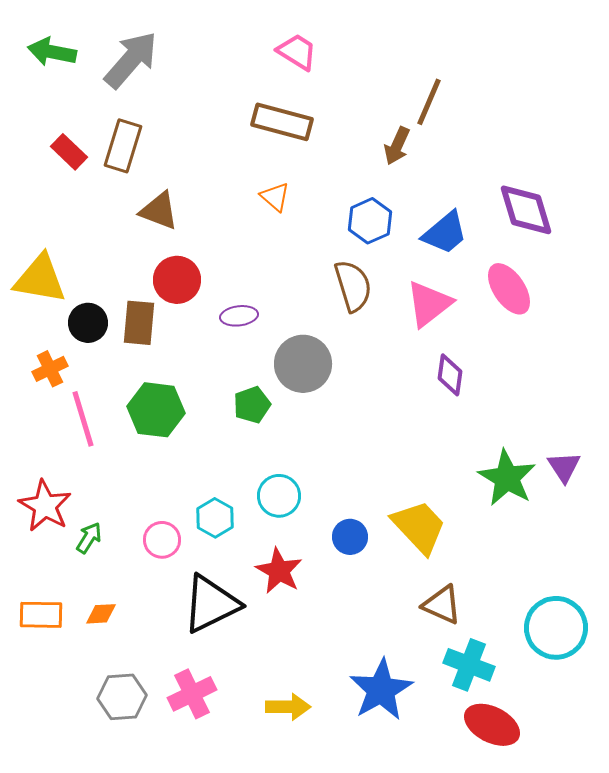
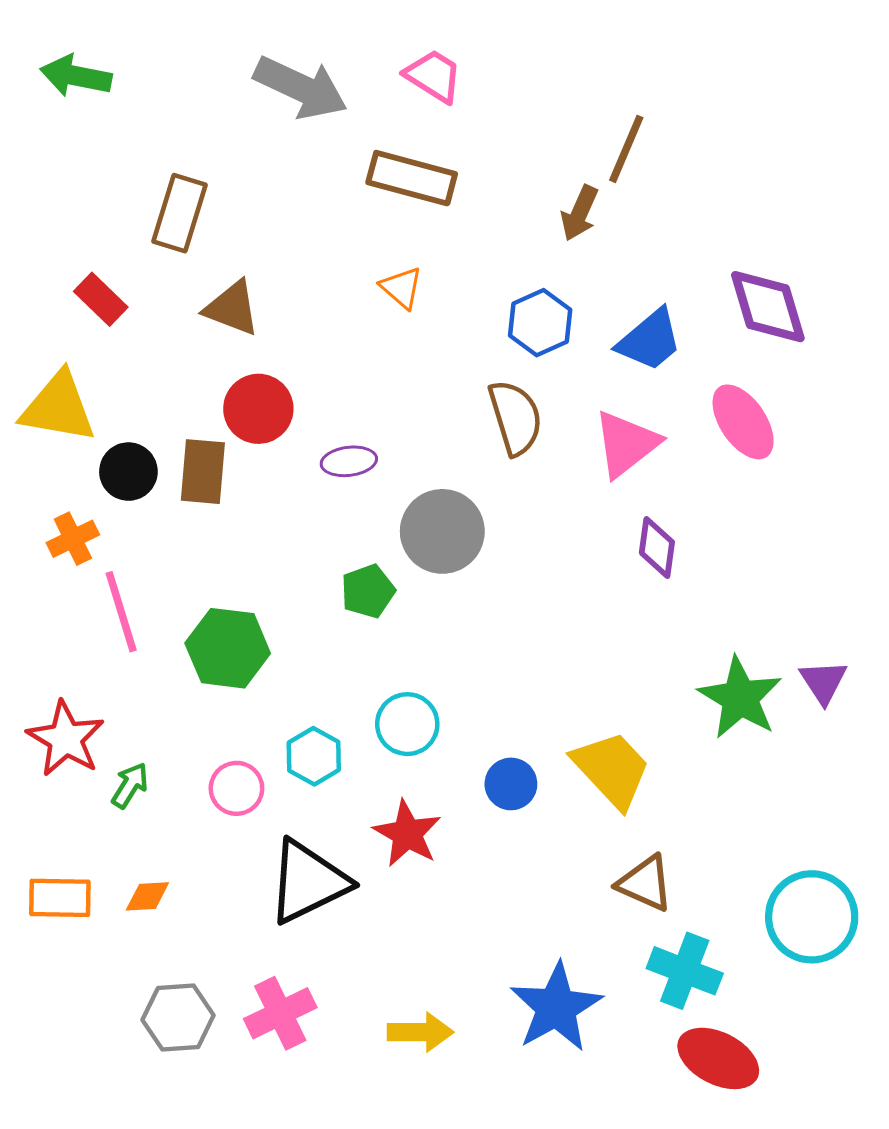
gray arrow: (131, 60) -> (301, 88), moved, turned 74
red rectangle: (69, 152) -> (101, 299), moved
green hexagon: (156, 410) -> (228, 648), moved

